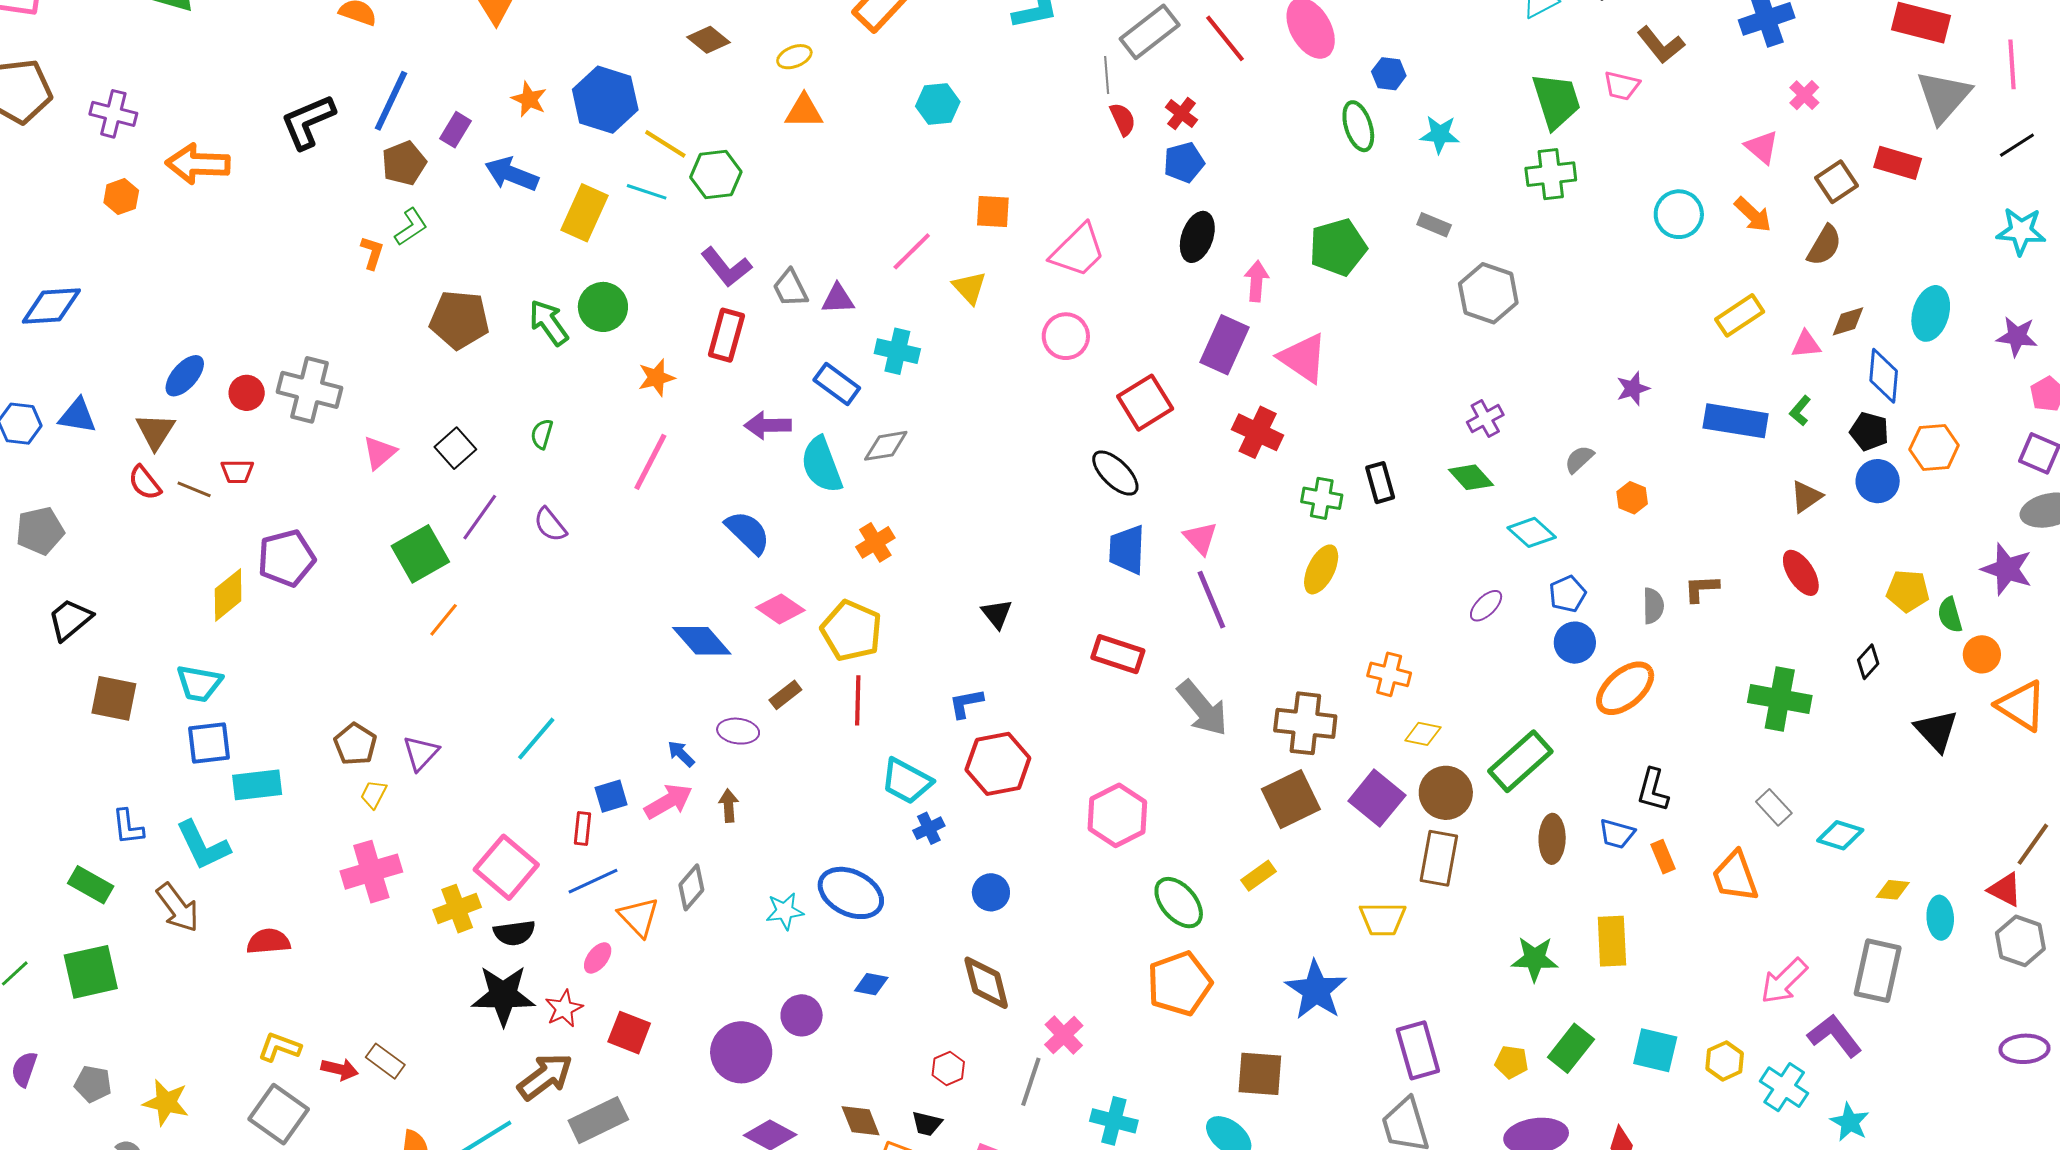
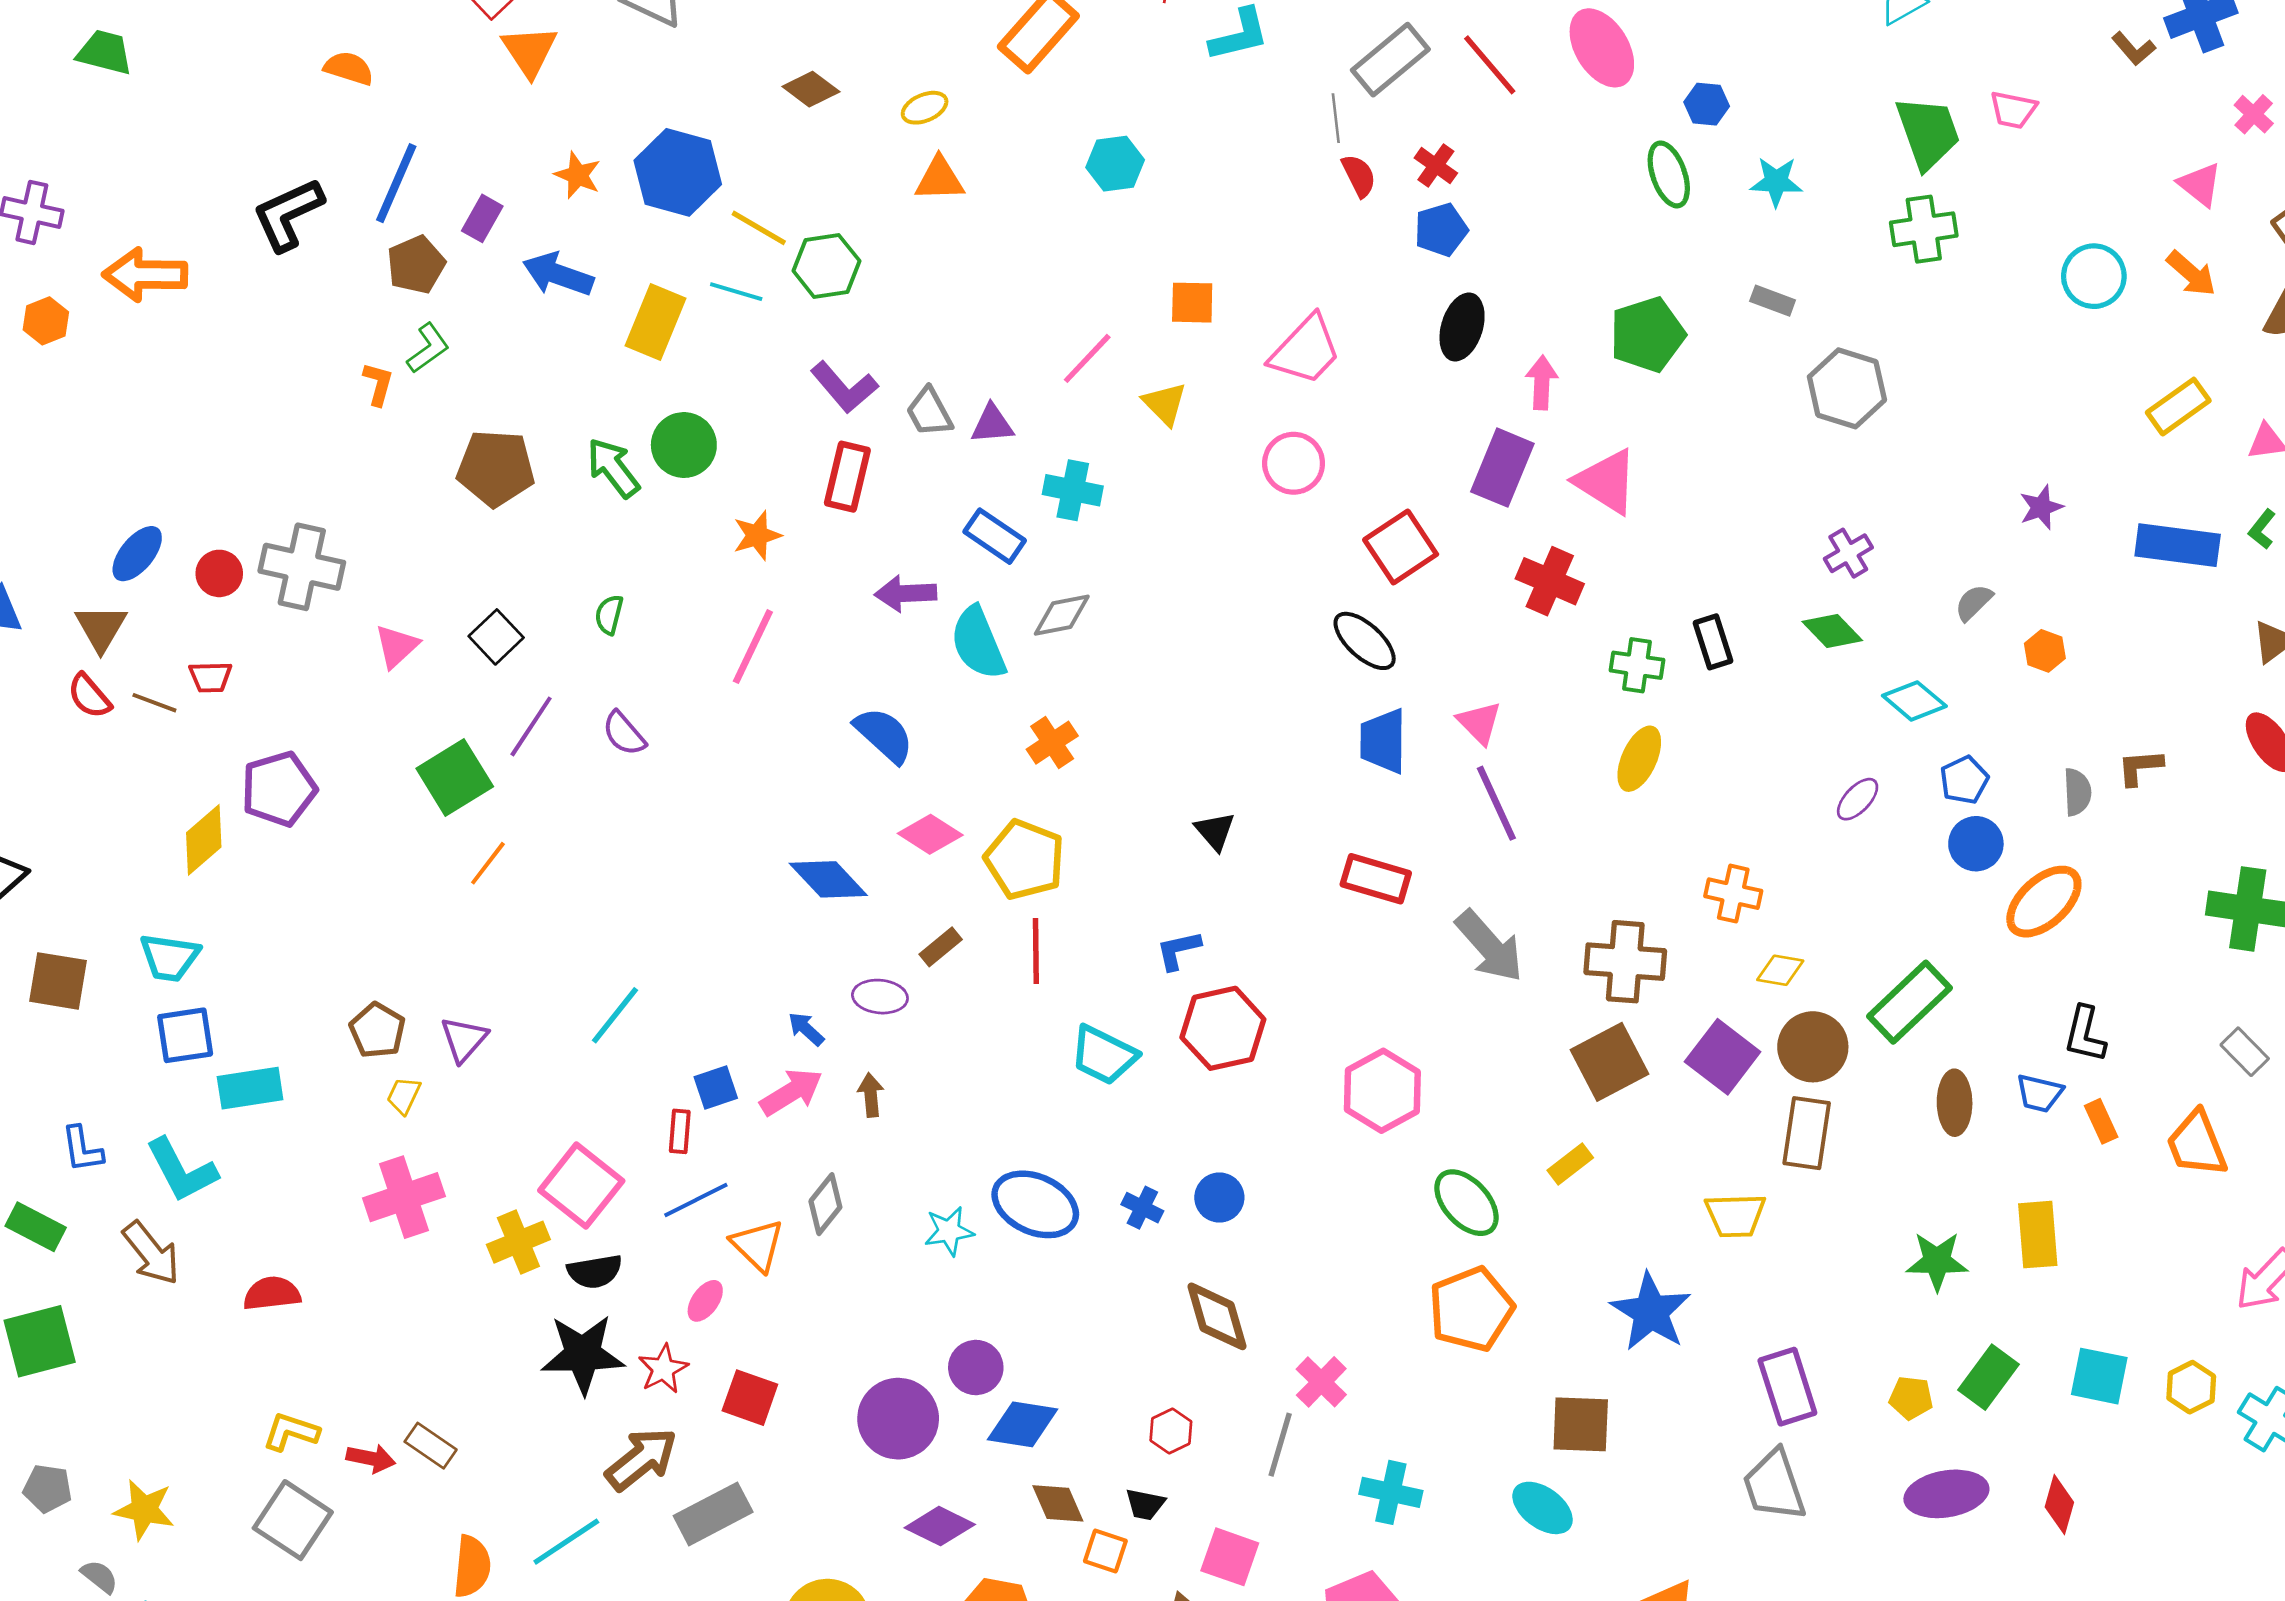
brown L-shape: (1661, 45) -> (2134, 49), moved, size x0.7
blue cross: (929, 828) -> (1142, 1208), moved, turned -36
blue diamond: (871, 984) -> (1023, 1424), moved, size x1.6

